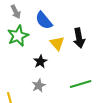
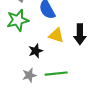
yellow triangle: (57, 43) -> (56, 35), turned -42
green line: (81, 84) -> (56, 74), moved

